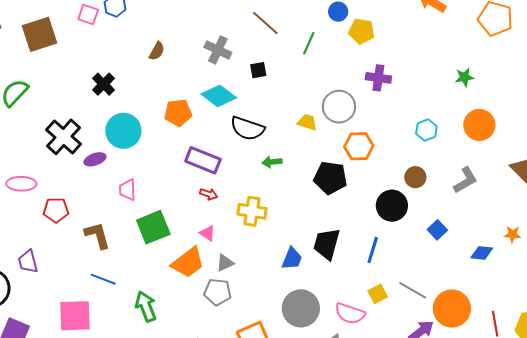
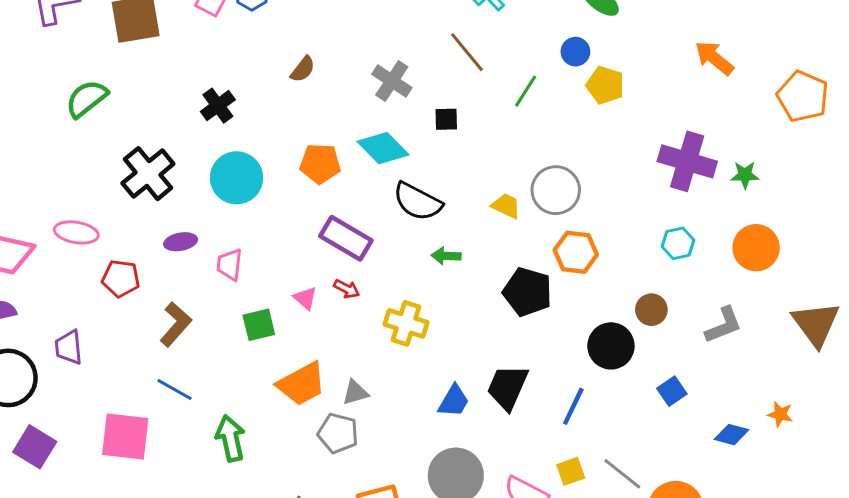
purple cross: (378, 78) -> (687, 161), moved, size x1.5
purple ellipse: (95, 159) -> (181, 242), moved
green square: (153, 227) -> (259, 325), size x0.7
pink triangle: (207, 233) -> (305, 298), moved
brown L-shape: (97, 235) -> (176, 324), turned 48

